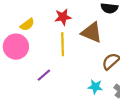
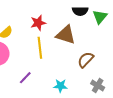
cyan star: (95, 87) -> (60, 86), moved

